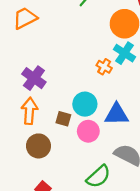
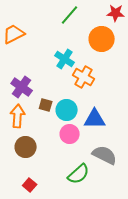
cyan cross: (124, 53) -> (65, 59), moved
orange cross: (104, 67) -> (84, 77), size x1.5
brown square: (63, 119) -> (46, 105), moved

